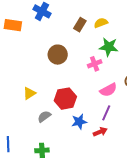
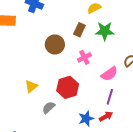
brown rectangle: (80, 25) -> (79, 30), moved
pink cross: (95, 64) -> (84, 57), moved
blue star: (79, 122) -> (86, 119), moved

